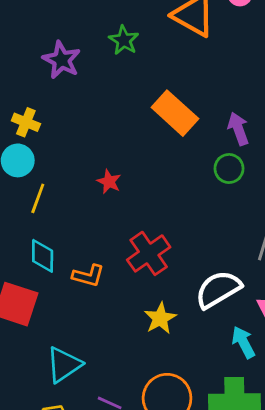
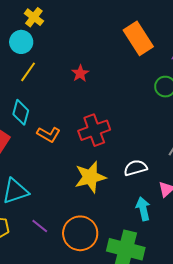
white semicircle: (218, 289) -> (135, 168), size x0.7
yellow star: (160, 318) -> (90, 177), size x1.4

